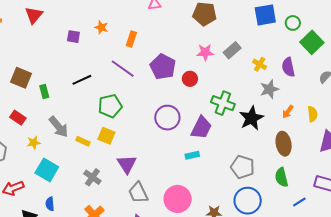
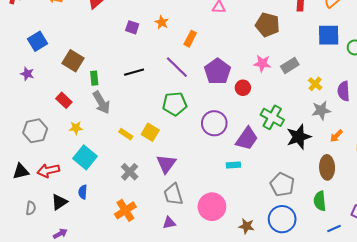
green pentagon: (110, 106) -> (175, 104), moved
gray arrow: (59, 127) -> (101, 103), moved

